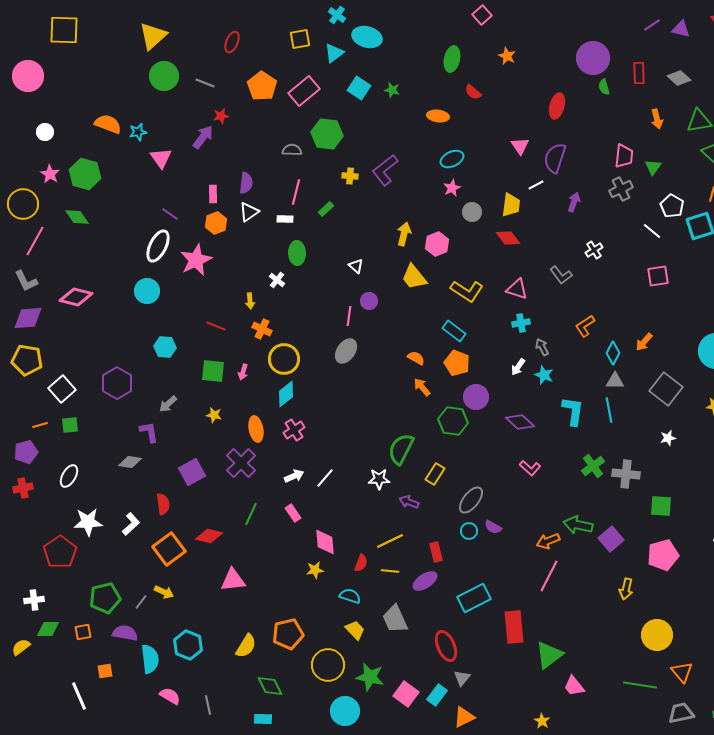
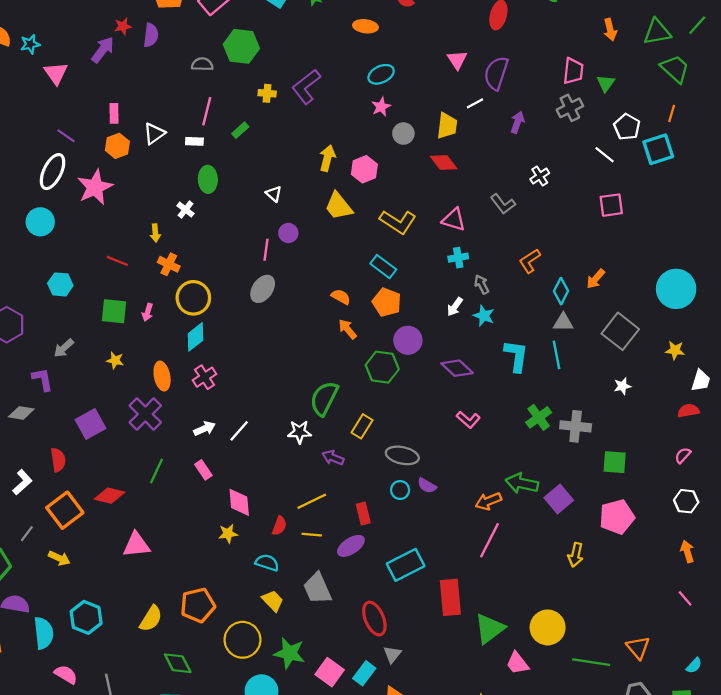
purple semicircle: (246, 183) -> (151, 35), moved
gray ellipse: (471, 500) -> (402, 455), turned 64
gray line: (141, 602) -> (27, 534), moved
yellow circle: (657, 635) -> (548, 627), moved

